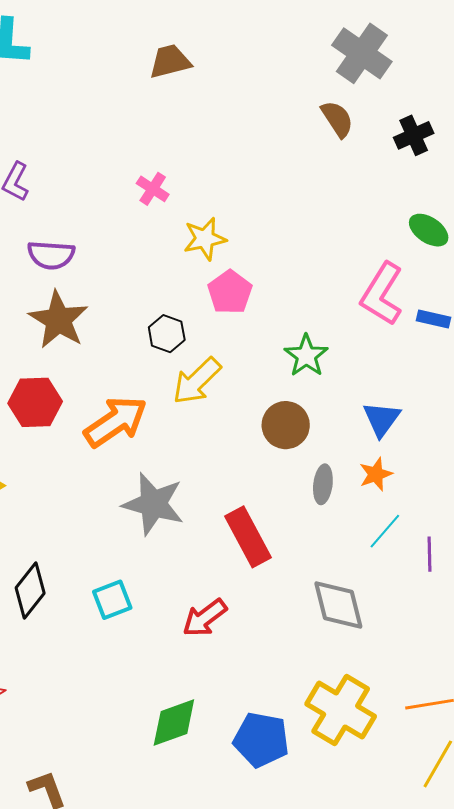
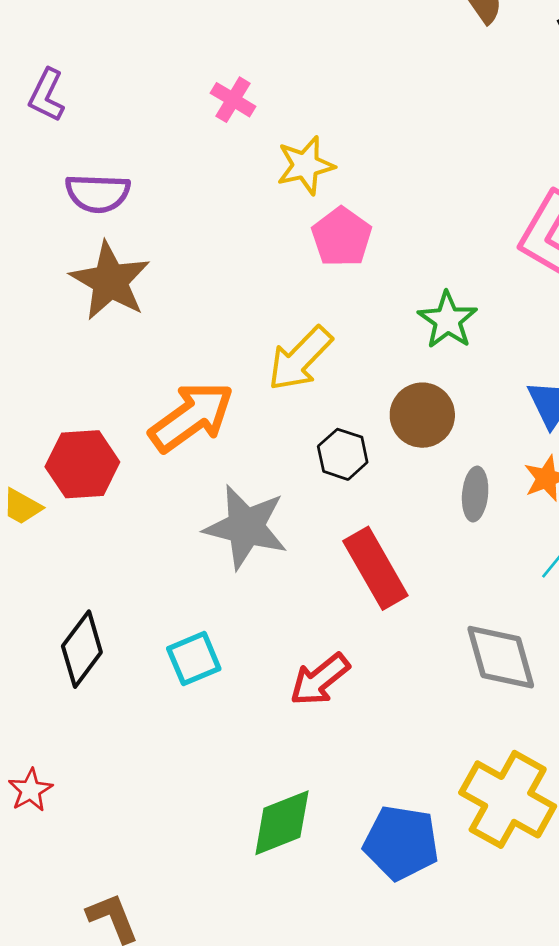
black hexagon: (167, 334) -> (343, 454), moved
red hexagon: (35, 402) -> (82, 464), moved

